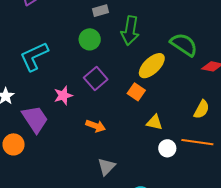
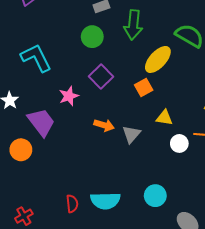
cyan L-shape: (34, 56) -> (36, 58), turned 92
orange square: (136, 92) -> (144, 87), turned 30
gray triangle: (106, 167) -> (131, 134), moved

